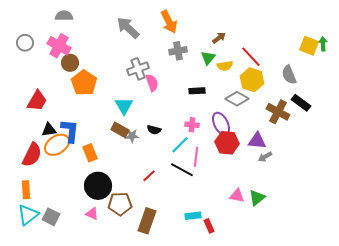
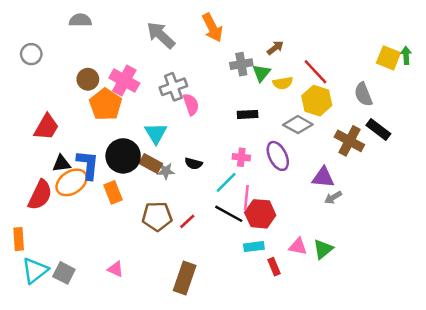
pink cross: (59, 46) -> (124, 81), moved
gray cross: (178, 51) -> (241, 64), moved
red hexagon: (227, 143) -> (260, 214), moved
black circle: (98, 186) -> (123, 156), moved
orange rectangle: (26, 190) -> (19, 239), moved
brown pentagon: (120, 204) -> (157, 216), moved
cyan rectangle: (193, 216) -> (254, 247), moved
red rectangle: (209, 226) -> (274, 267), moved

